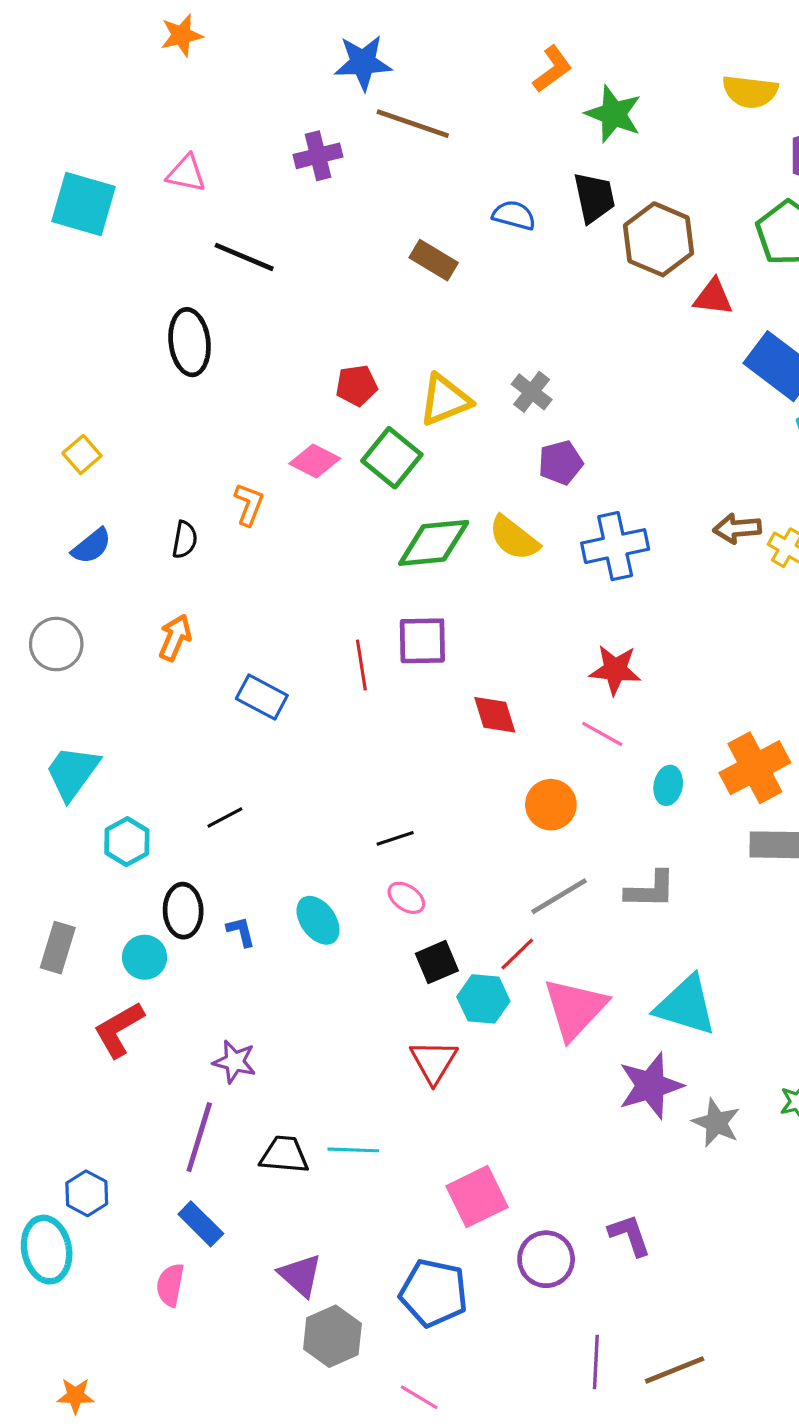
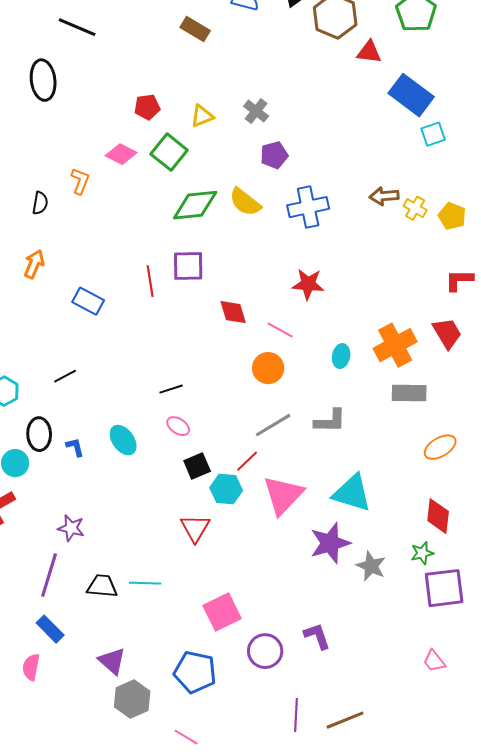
yellow triangle: (445, 400) -> (202, 116), size x0.7
pink line: (602, 734) -> (280, 330), moved

